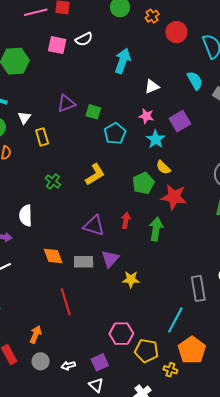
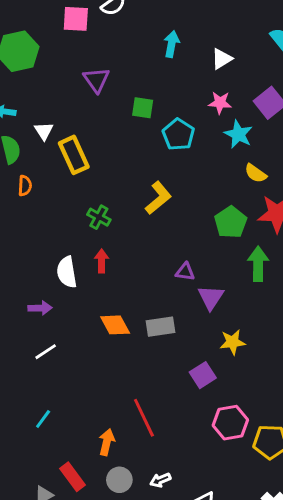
cyan arrow: (123, 61) -> (172, 44), moved, size x0.7
purple triangle: (66, 104) -> (97, 80), moved, turned -36
yellow rectangle: (42, 137) -> (74, 155), size x1.4
green pentagon: (143, 183) -> (231, 222), moved
red arrow: (126, 220) -> (102, 261), moved
purple triangle: (94, 226) -> (185, 272), moved, size x0.6
purple triangle: (110, 259) -> (211, 297), moved
red line: (66, 302) -> (144, 418), moved
purple square: (100, 362) -> (203, 375), moved

